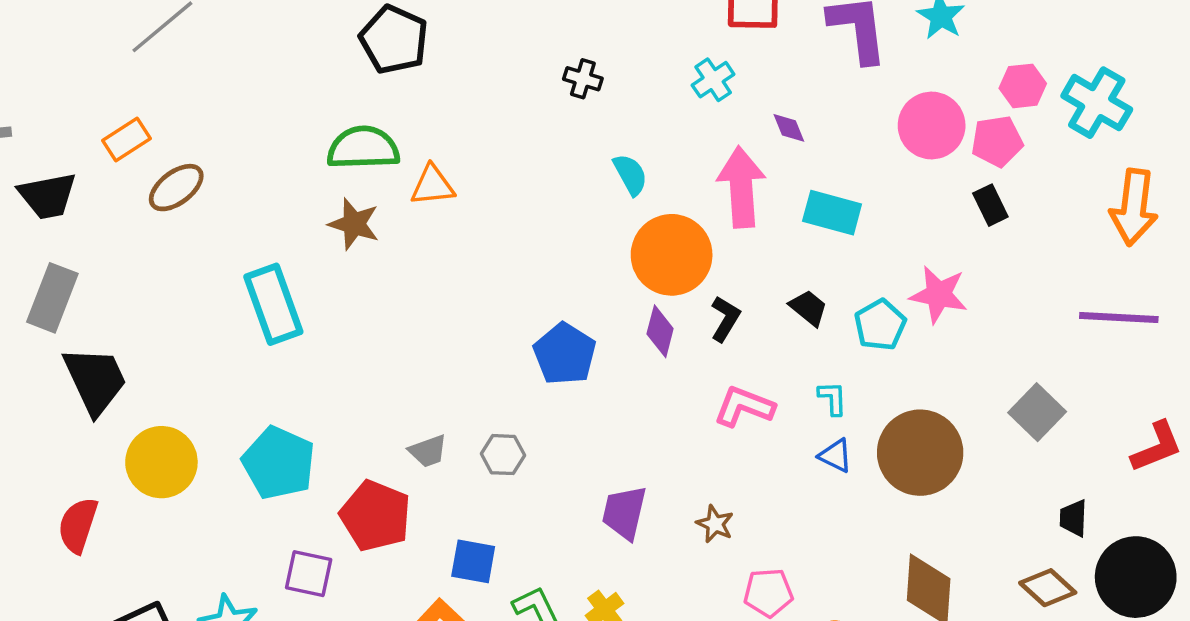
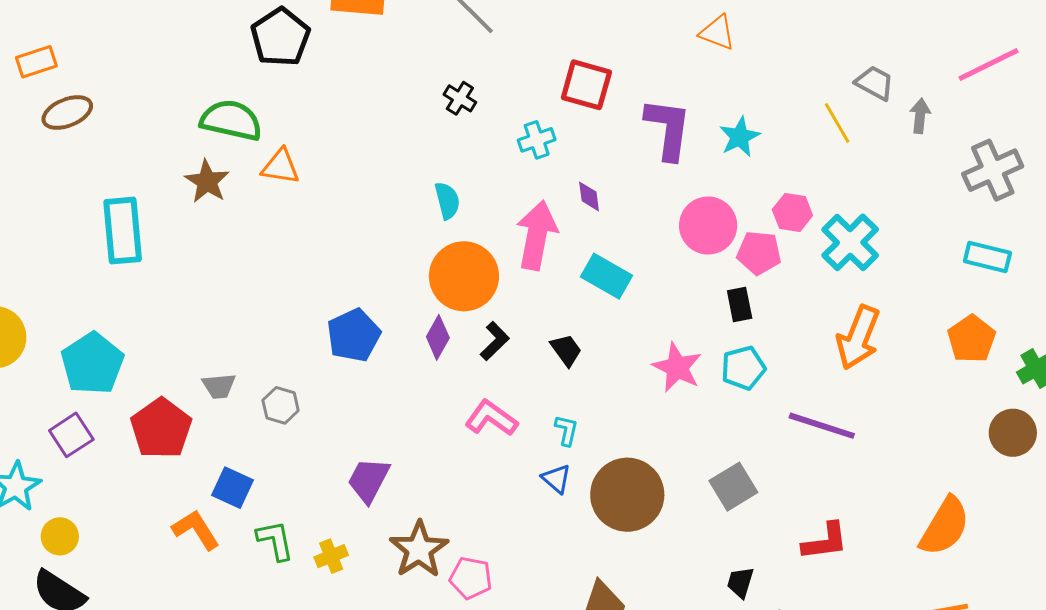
black cross: (583, 79) -> (460, 98), moved
cyan pentagon: (880, 325) -> (743, 368), moved
brown star: (715, 524) -> (419, 549), moved, size x1.8
purple square: (309, 574) -> (71, 435), moved, turned 30

